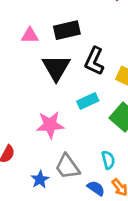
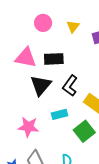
pink triangle: (30, 35) -> (26, 58), size x1.6

